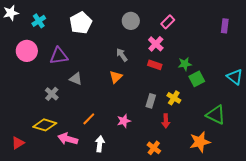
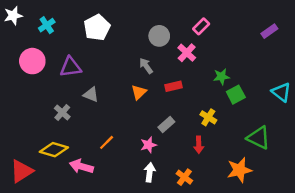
gray circle: (131, 21) -> (159, 36), moved
purple rectangle: (225, 26) -> (269, 31), turned 48
red rectangle: (155, 65) -> (174, 86), moved, turned -32
gray rectangle: (151, 101) -> (166, 124), moved, turned 32
red triangle: (18, 143) -> (22, 171), size x1.5
white arrow: (100, 144) -> (150, 172), moved

